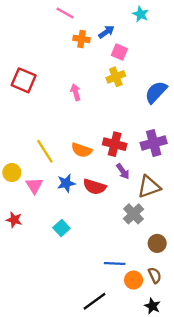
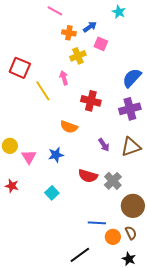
yellow cross: (116, 77) -> (78, 56), moved
purple cross: (154, 143) -> (130, 109), moved
red cross: (115, 144) -> (91, 101), moved
yellow line: (45, 151) -> (43, 91), moved
red semicircle: (95, 187) -> (88, 176), moved
brown triangle: (149, 187) -> (131, 147), moved
brown circle: (157, 243) -> (133, 206), size x1.5

